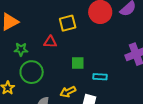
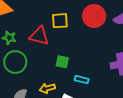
red triangle: (50, 42) -> (39, 36), size x1.5

